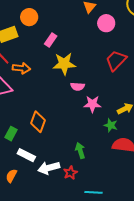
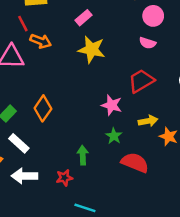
red trapezoid: (116, 60) -> (141, 81), moved
pink semicircle: (78, 86) -> (147, 43), moved
green star: (111, 125) -> (114, 136), moved
white arrow: (49, 168) -> (24, 176), moved

